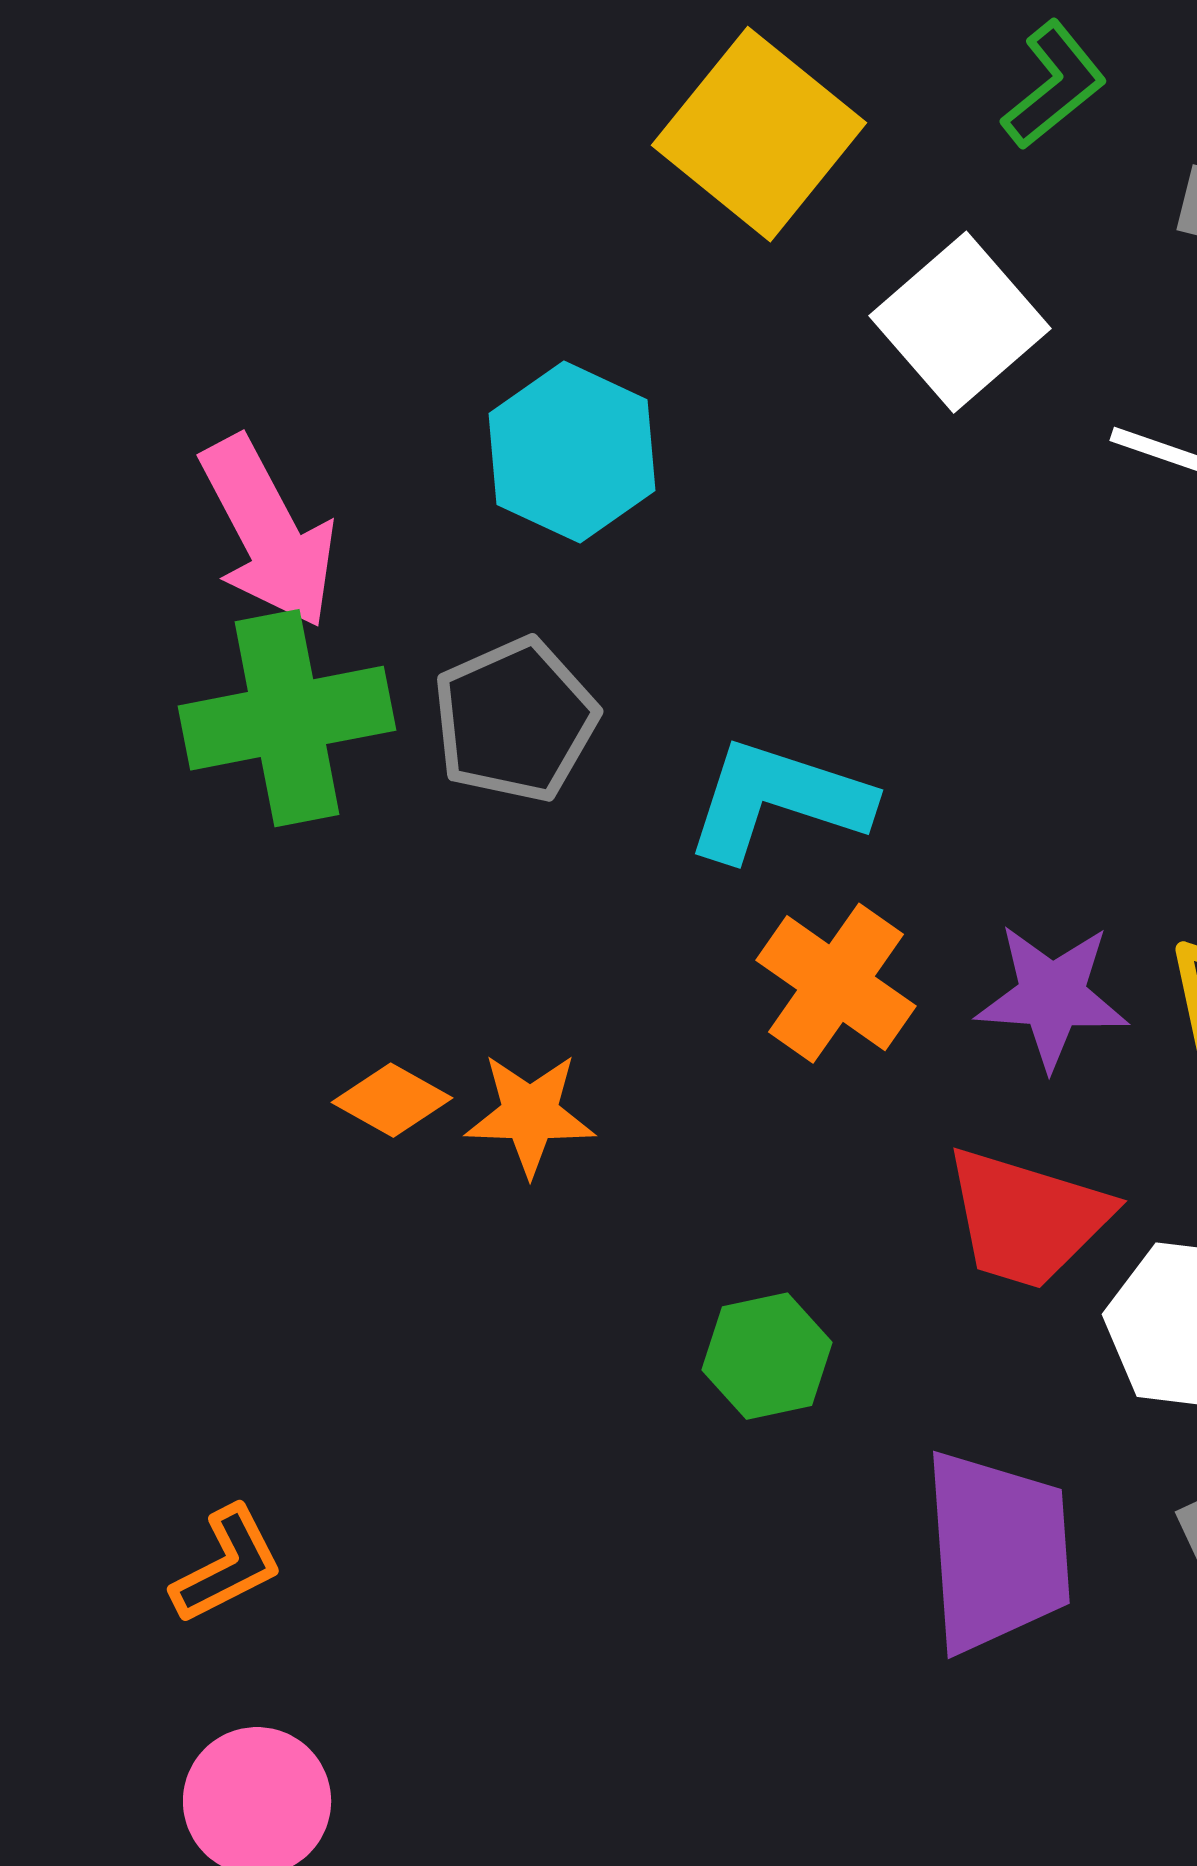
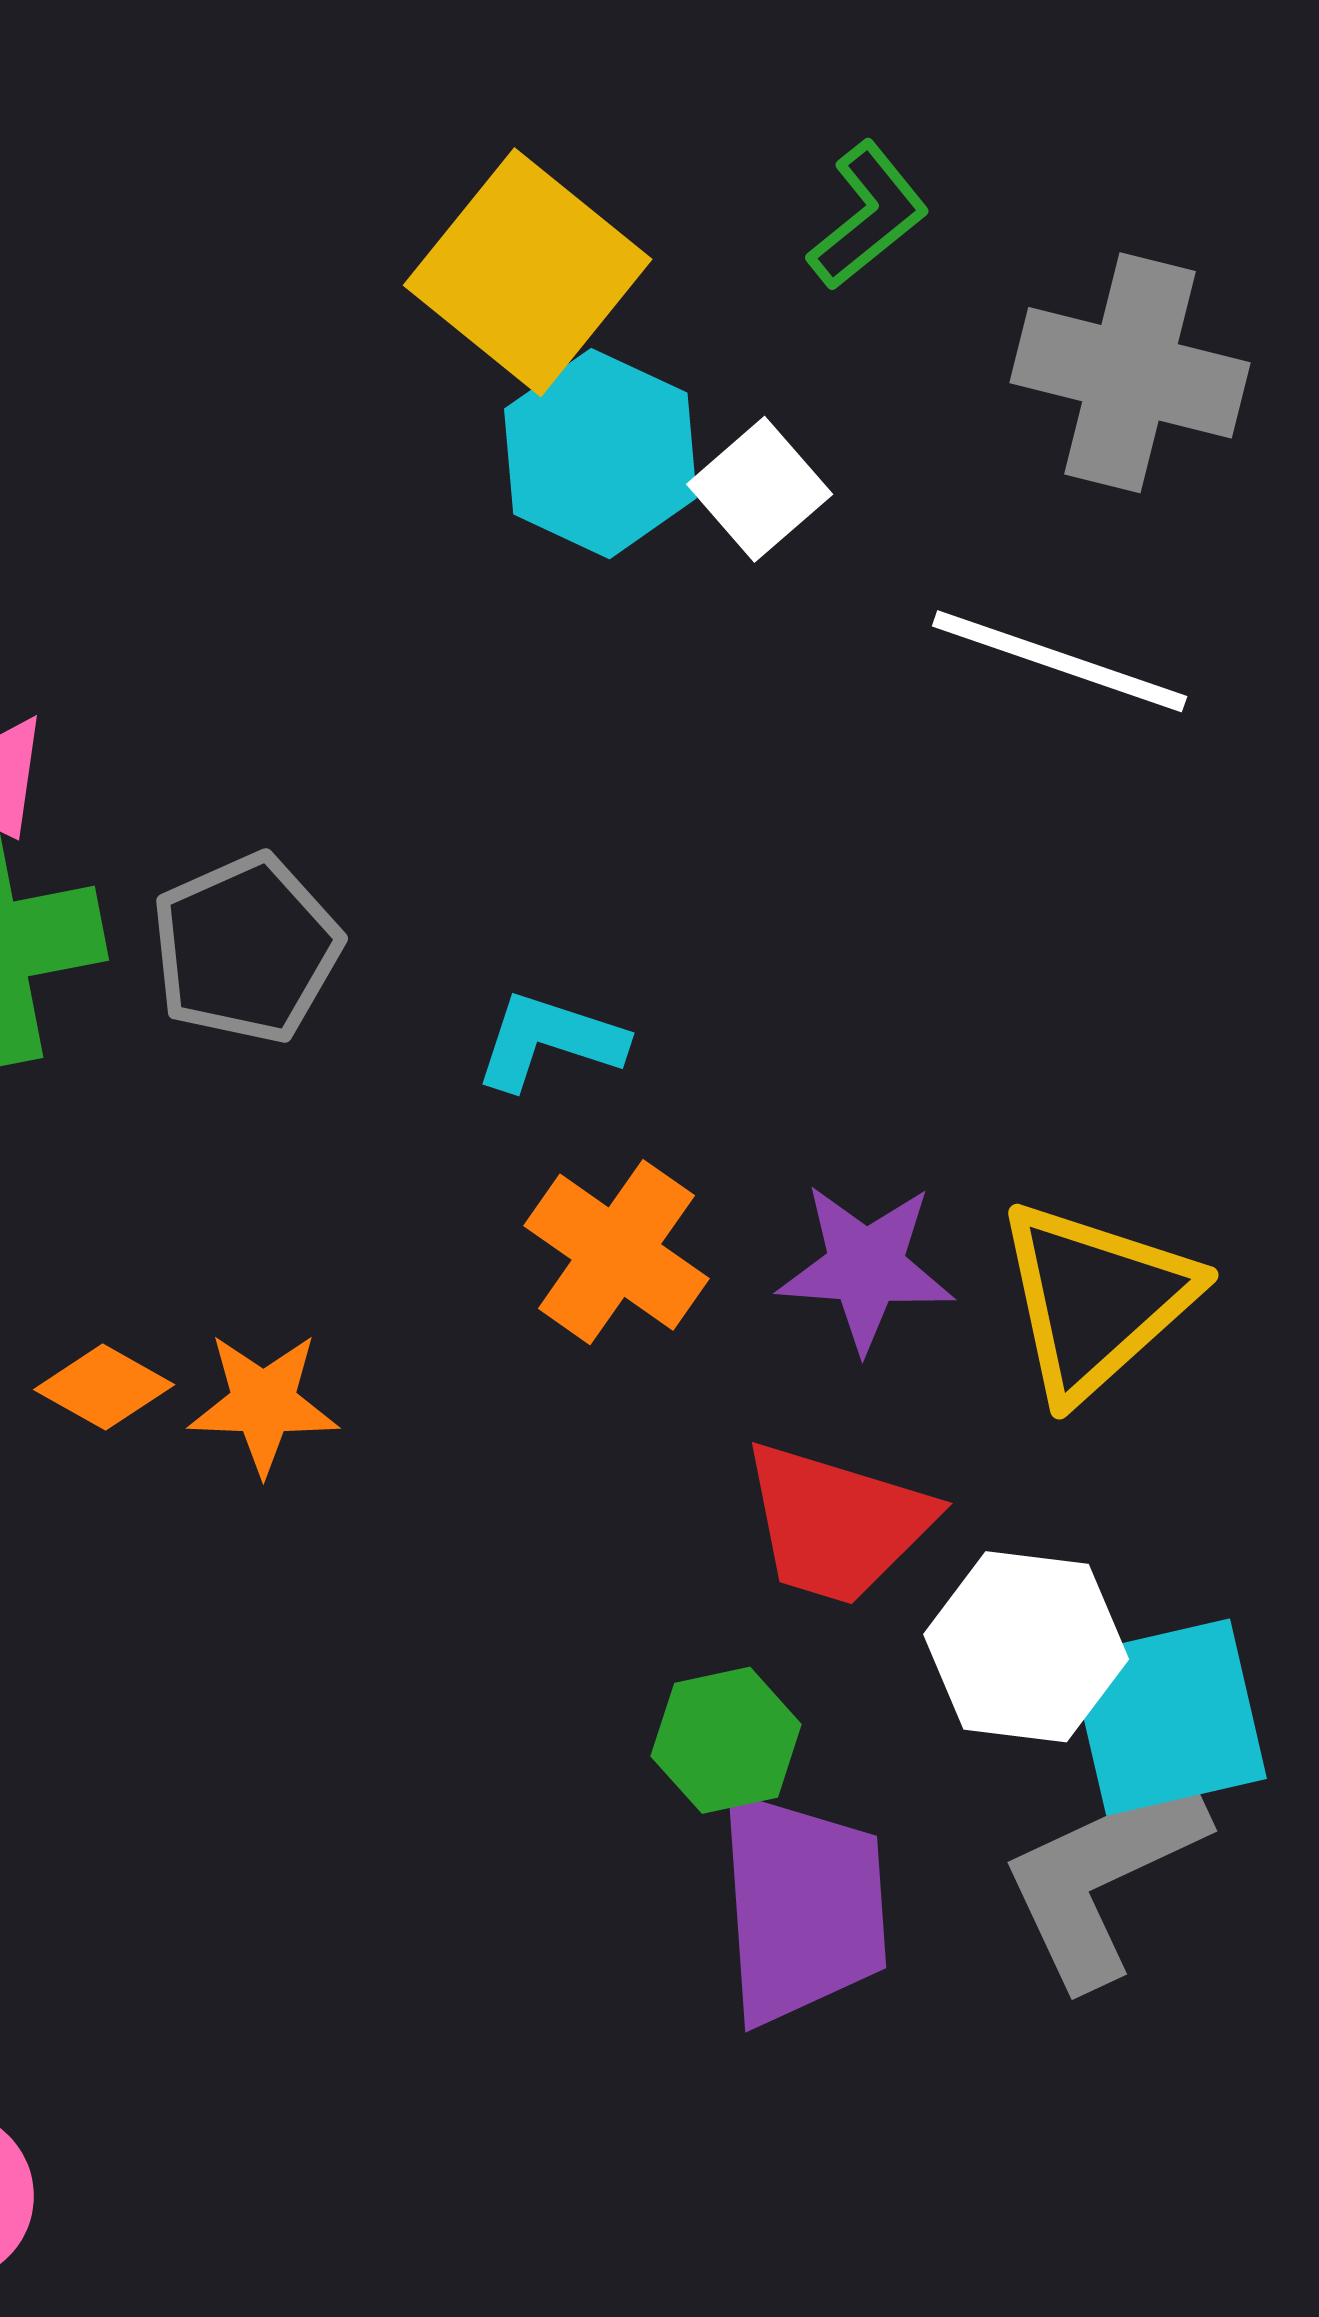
white square: (960, 322) -> (760, 489), size x0.7
cyan hexagon: (572, 452) -> (600, 454), moved
cyan L-shape: (778, 800) -> (550, 1041), size x0.7
green hexagon: (767, 1356) -> (726, 1740), moved

